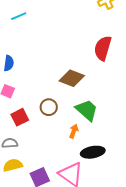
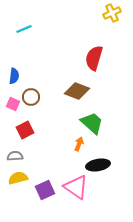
red semicircle: (103, 48) -> (94, 58), moved
brown circle: (49, 107) -> (31, 97), moved

